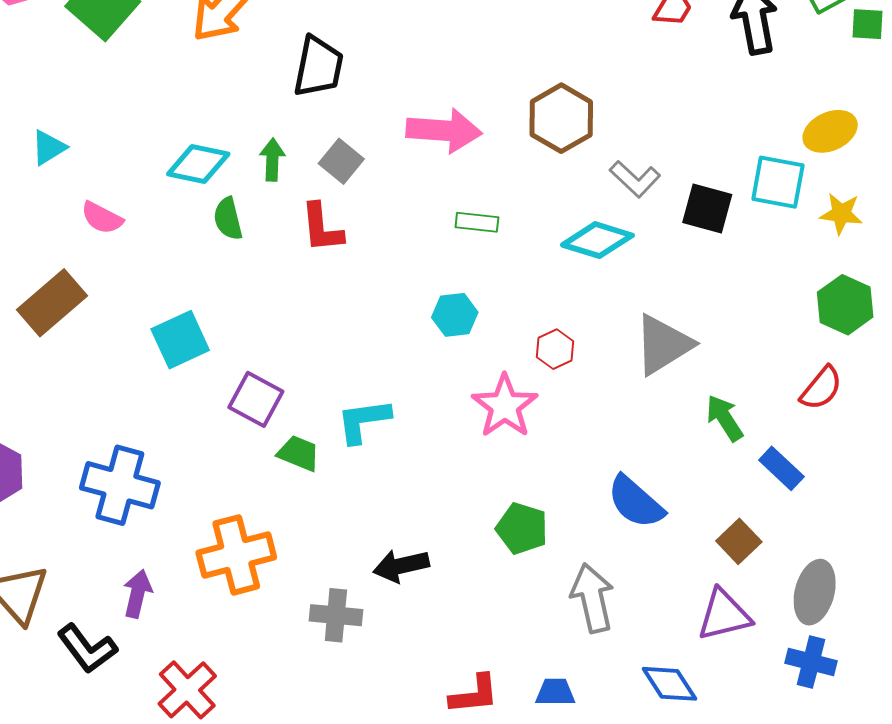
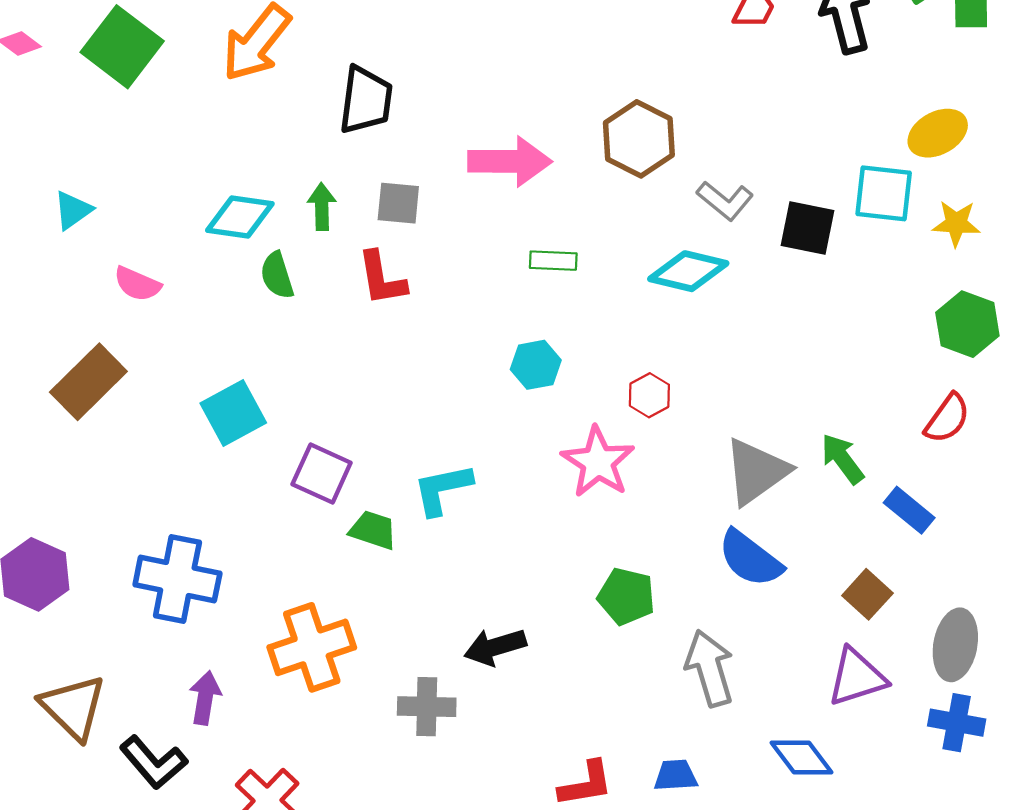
gray square: (341, 161) -> (398, 203), turned -30
gray triangle: (663, 345) -> (756, 472), moved

